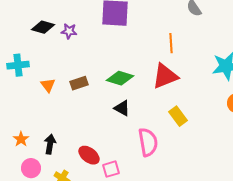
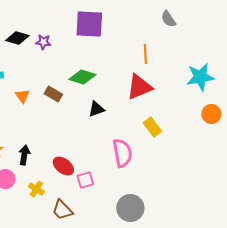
green diamond: (120, 78) -> (82, 77), moved
brown rectangle: (79, 83) -> (53, 94), turned 48
black triangle: (122, 108) -> (96, 109), moved, turned -48

